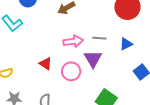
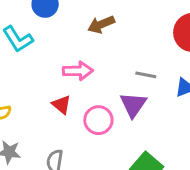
pink arrow: (73, 41) -> (78, 71), moved

